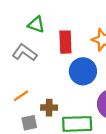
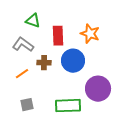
orange line: (21, 96) -> (22, 74), moved
brown cross: (49, 108) -> (44, 63), moved

